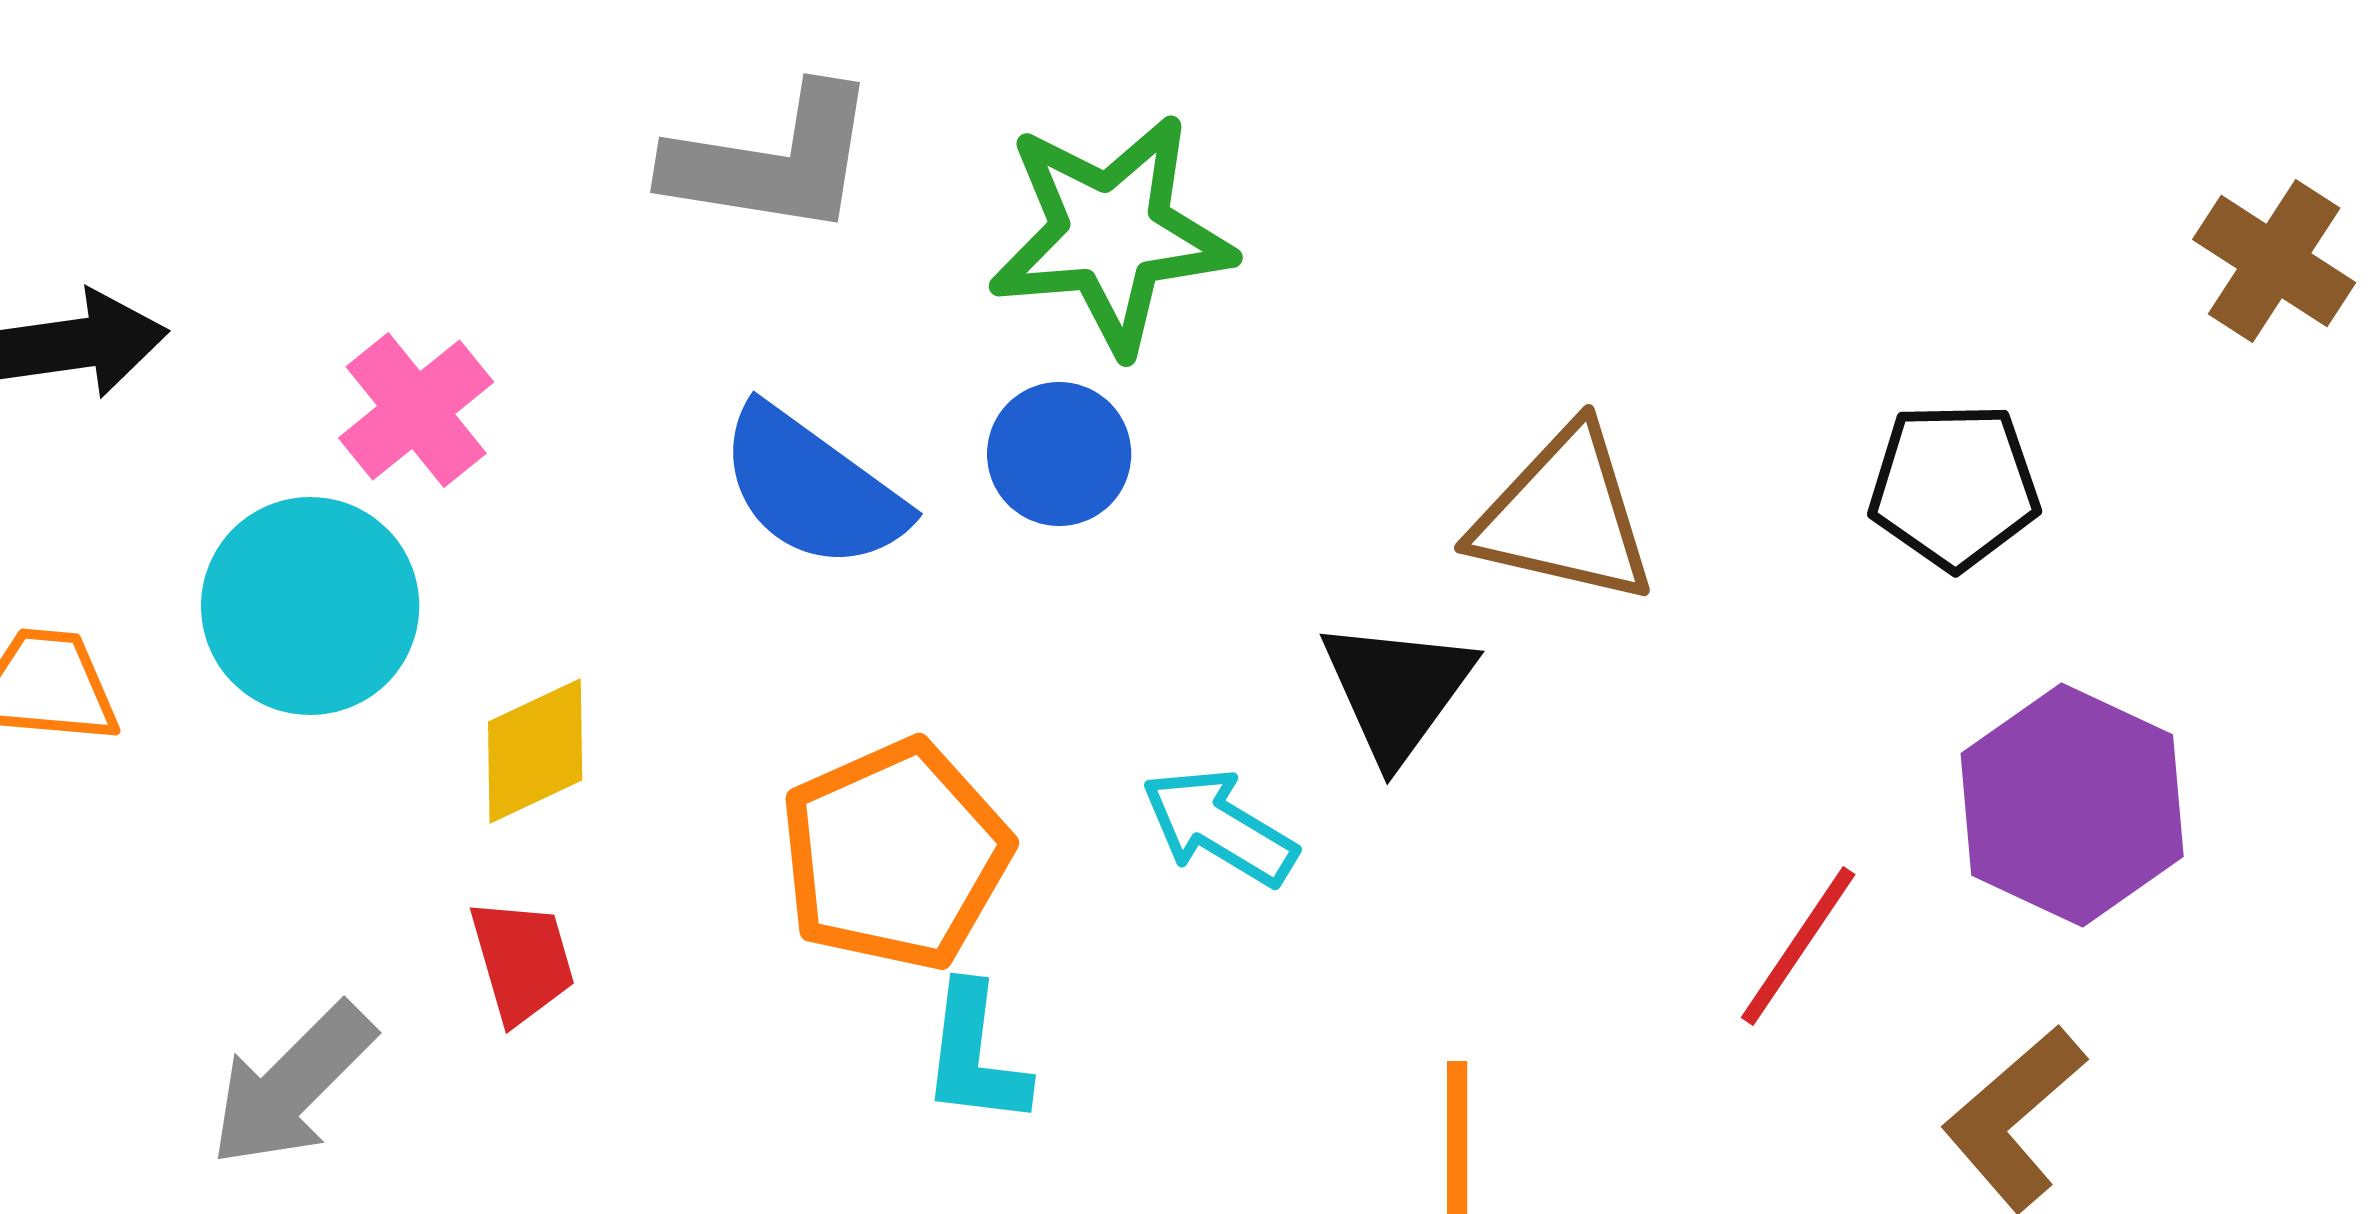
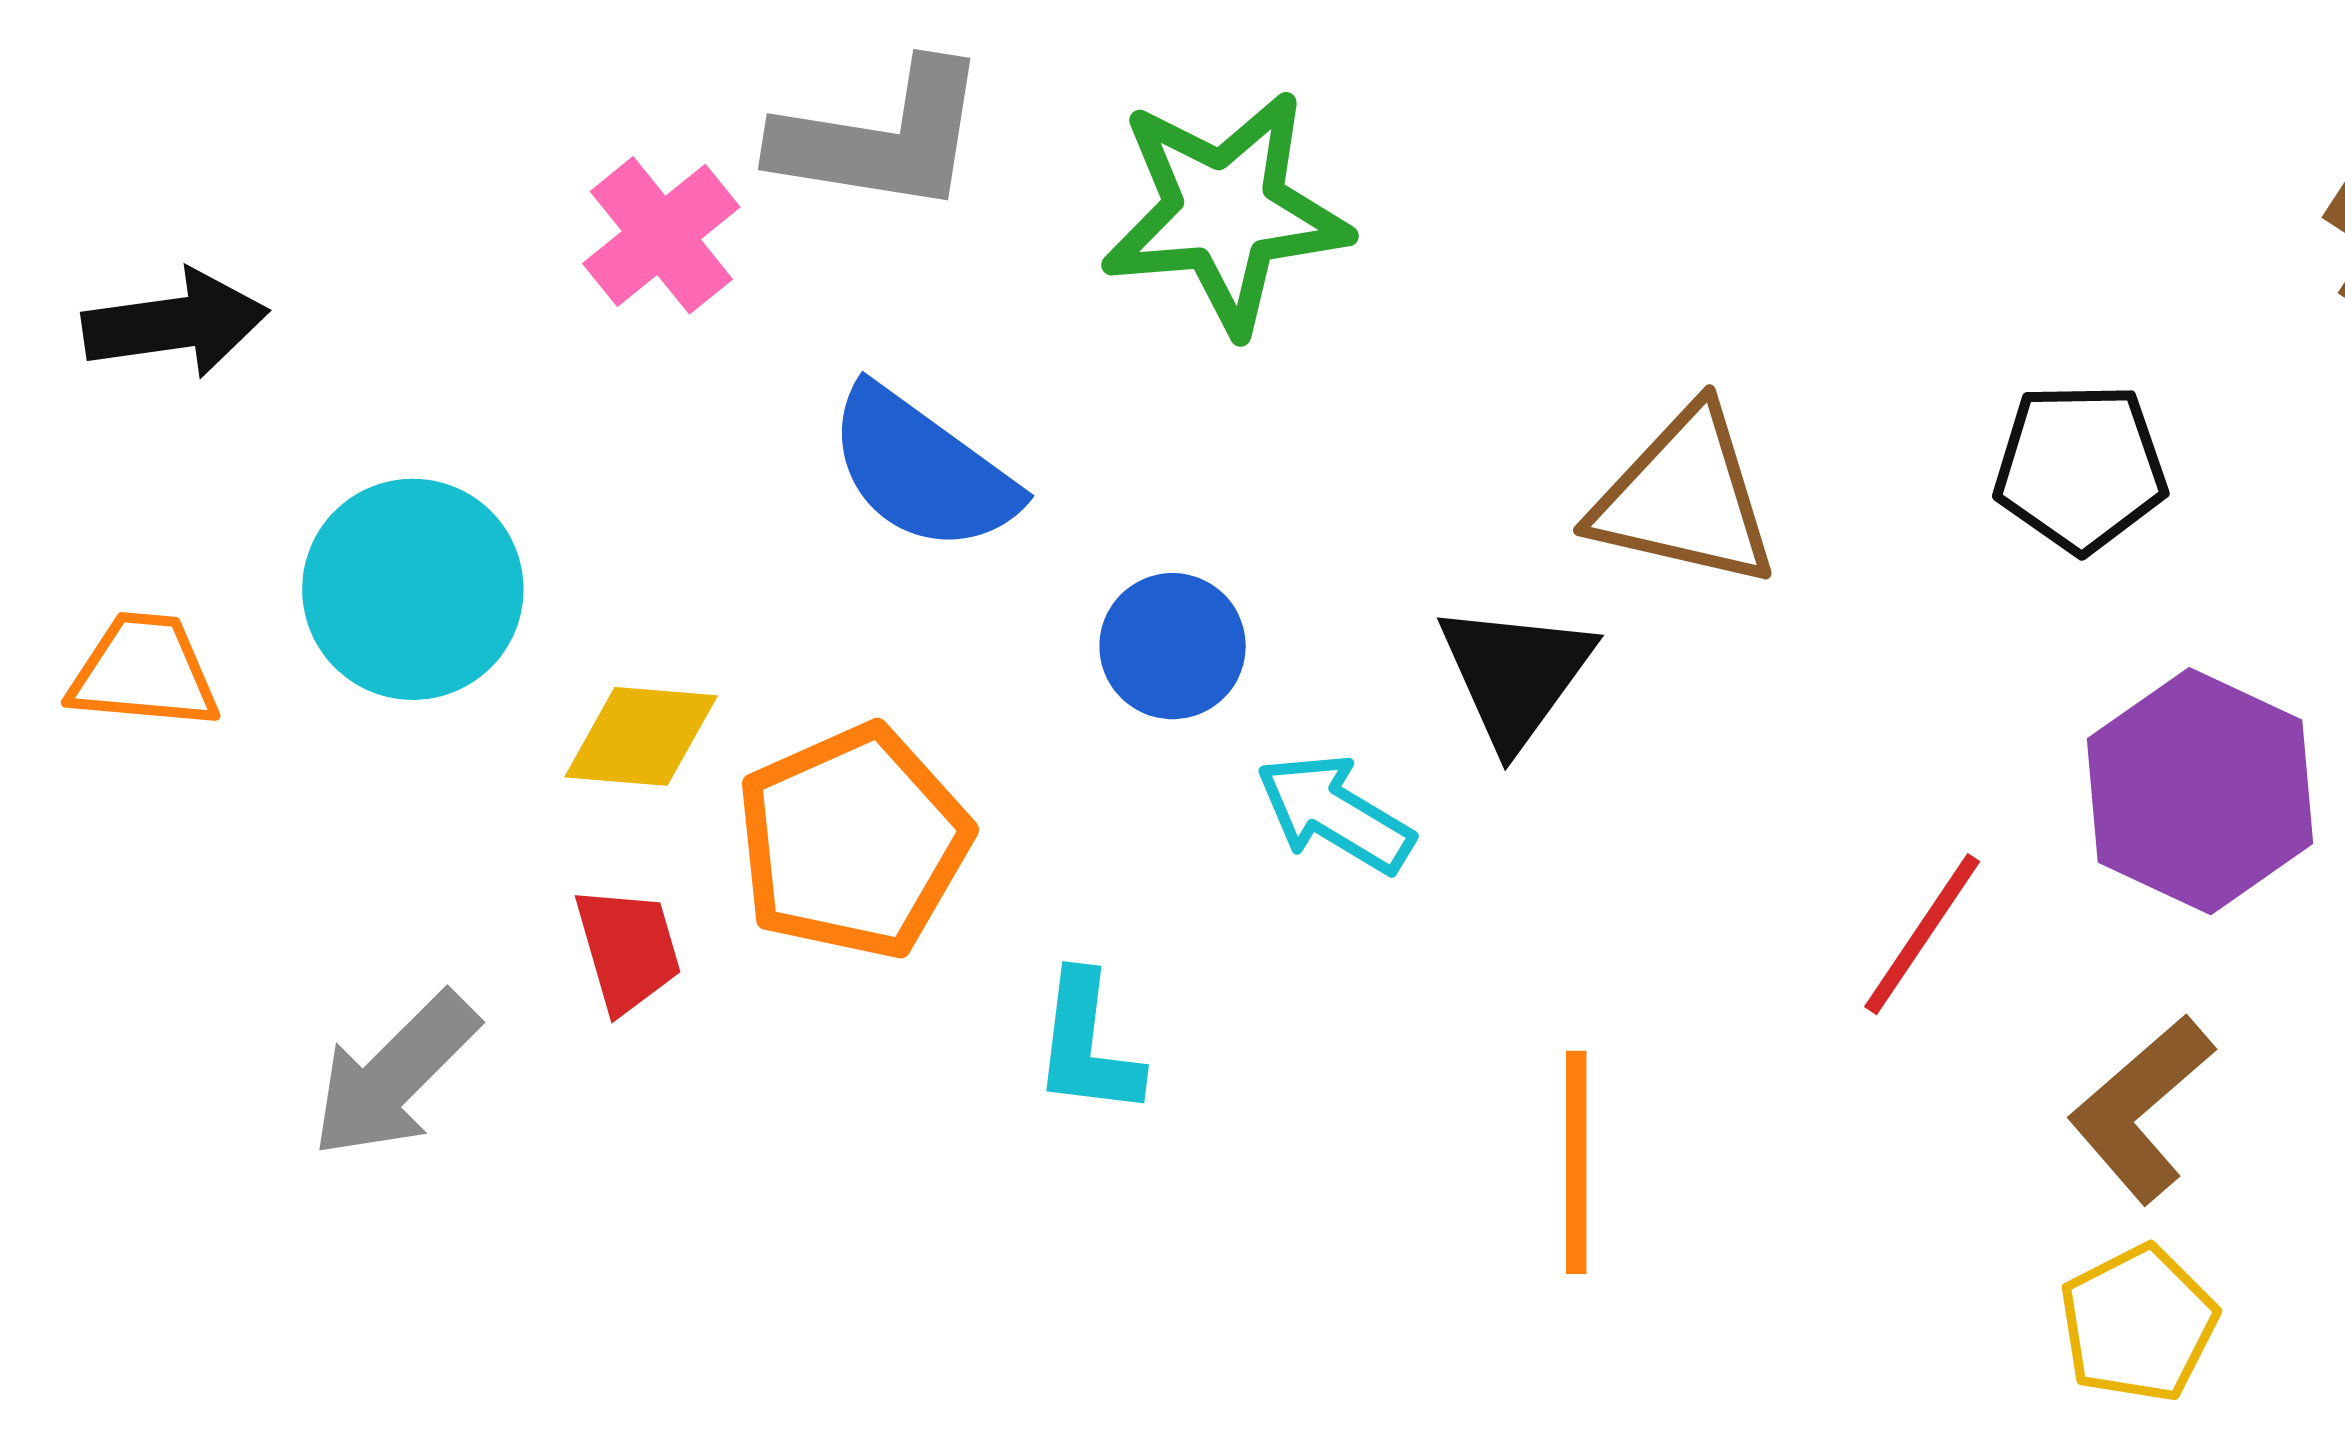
pink cross: (416, 410) -> (661, 235), moved
blue circle: (1059, 454) -> (1173, 646), moved
yellow diamond: (535, 751) -> (641, 736), turned 30
orange pentagon: (895, 855) -> (853, 842), moved

